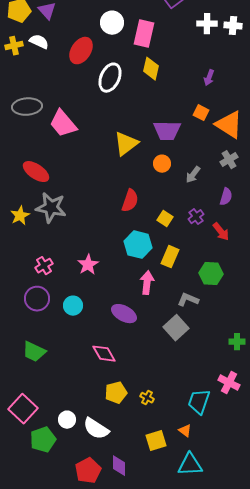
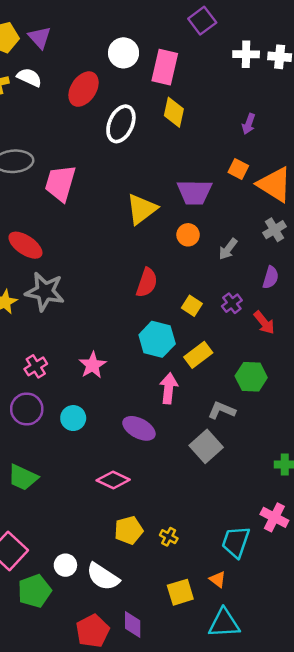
pink trapezoid: (63, 124) -> (60, 183), turned 56
yellow rectangle: (170, 257) -> (198, 355), turned 30
pink diamond: (104, 354) -> (113, 480), turned -35

